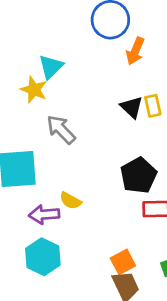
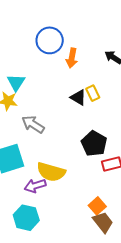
yellow semicircle: (70, 201) -> (51, 172), size x1.8
cyan hexagon: (43, 257) -> (26, 218), moved

